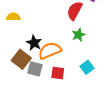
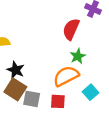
black star: (34, 43) -> (16, 70), moved
orange semicircle: (50, 51) -> (66, 76), moved

